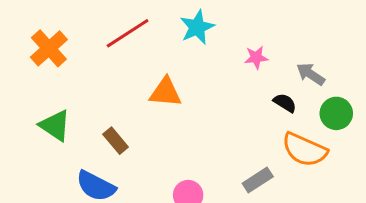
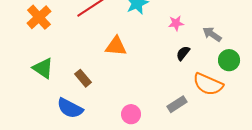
black semicircle: (285, 103) -> (183, 53), moved, turned -84

